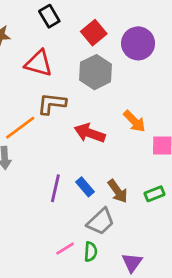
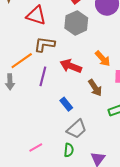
purple line: (55, 188) -> (43, 76), moved
brown arrow: (118, 191) -> (95, 88), moved
pink line: (65, 249) -> (36, 147), moved

